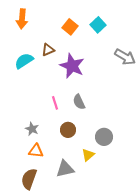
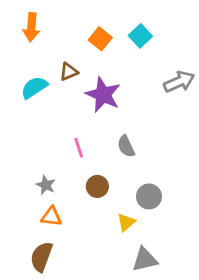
gray arrow: (125, 57) -> (179, 82), turned -55
gray semicircle: (79, 102) -> (126, 146), moved
gray triangle: (65, 169) -> (145, 260), moved

